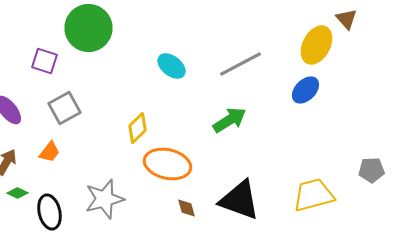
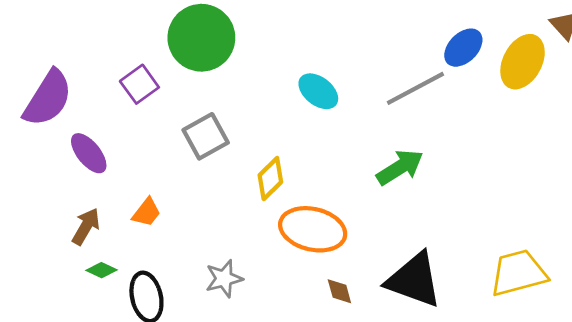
purple square: (44, 61) -> (139, 84), turned 36
blue ellipse: (306, 90) -> (463, 48), moved
gray square: (64, 108) -> (206, 136), moved
gray star: (104, 199) -> (224, 279), size x0.7

